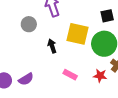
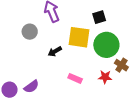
black square: (107, 16) -> (99, 17), moved
black arrow: (52, 46) -> (55, 51), turned -96

